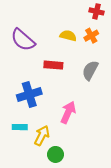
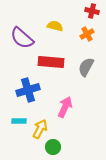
yellow semicircle: (68, 36) -> (55, 26), moved
red rectangle: (53, 65) -> (51, 62), size x1.4

